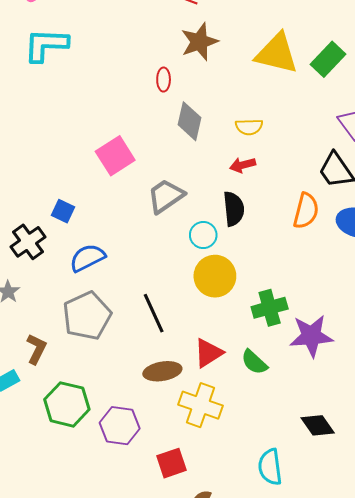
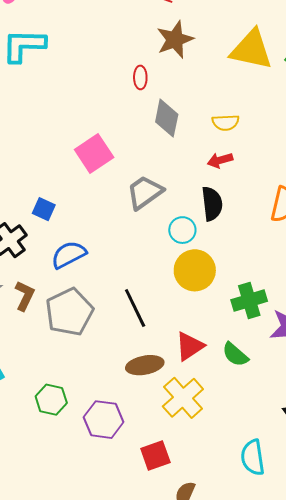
brown L-shape: (36, 349) -> (25, 296), moved
green hexagon: (67, 404) -> (51, 400), size x0.7
yellow cross: (200, 405) -> (183, 398), turned 30

